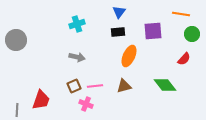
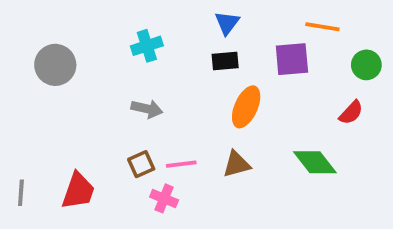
orange line: (181, 14) -> (322, 27), moved
gray circle: (16, 40) -> (55, 65), moved
gray line: (17, 110) -> (21, 193), moved

